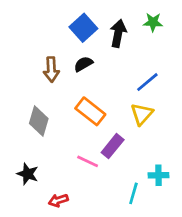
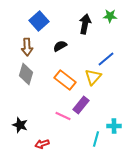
blue square: (83, 28) -> (39, 21), moved
brown arrow: (51, 70) -> (27, 47), moved
yellow triangle: (142, 114) -> (93, 77), moved
gray diamond: (39, 121) -> (26, 74), moved

